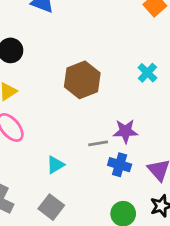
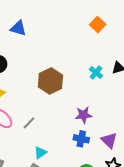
gray line: (98, 143) -> (29, 123), moved, turned -32
cyan triangle: (55, 165) -> (40, 153), moved

